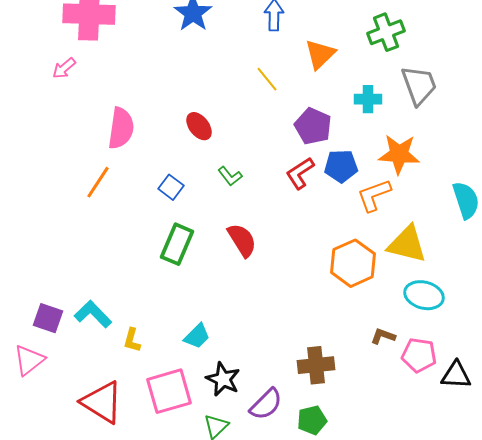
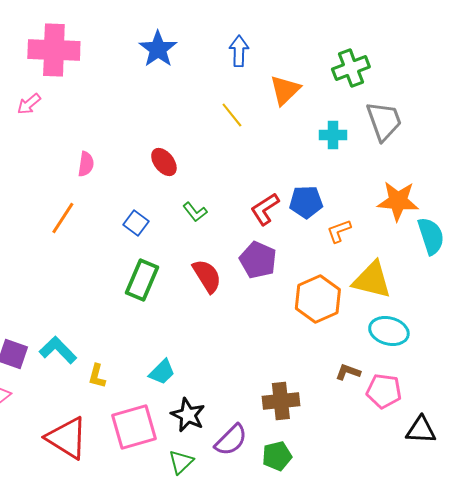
purple pentagon: (313, 126) -> (258, 260), moved
pink semicircle: (121, 128) -> (86, 164), size x0.6
orange star: (399, 154) -> (398, 201), moved
orange L-shape: (374, 195) -> (339, 231), size x0.7
black triangle: (456, 375) -> (421, 430), moved

